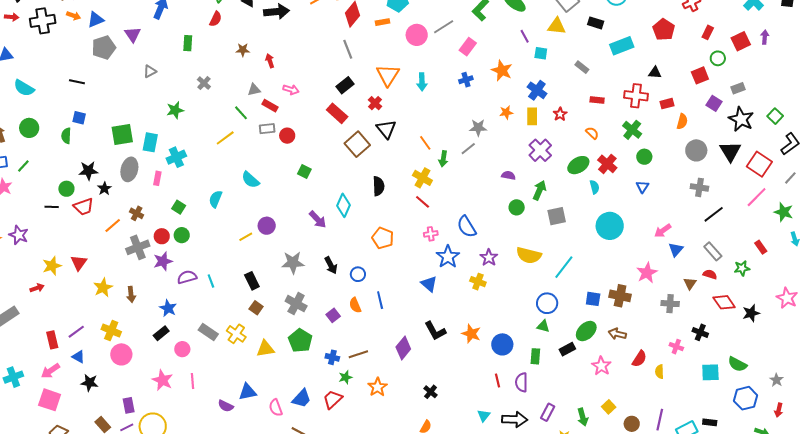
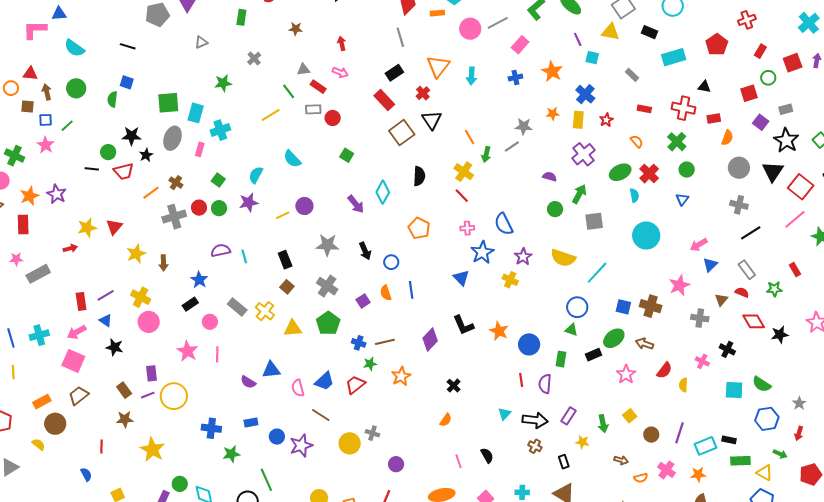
red arrow: (270, 61) -> (342, 43), moved
purple star: (163, 261) -> (249, 203), moved

